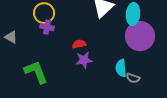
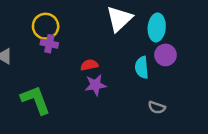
purple circle: (140, 36) -> (165, 55), size x0.6
cyan semicircle: (121, 68) -> (142, 67), moved

